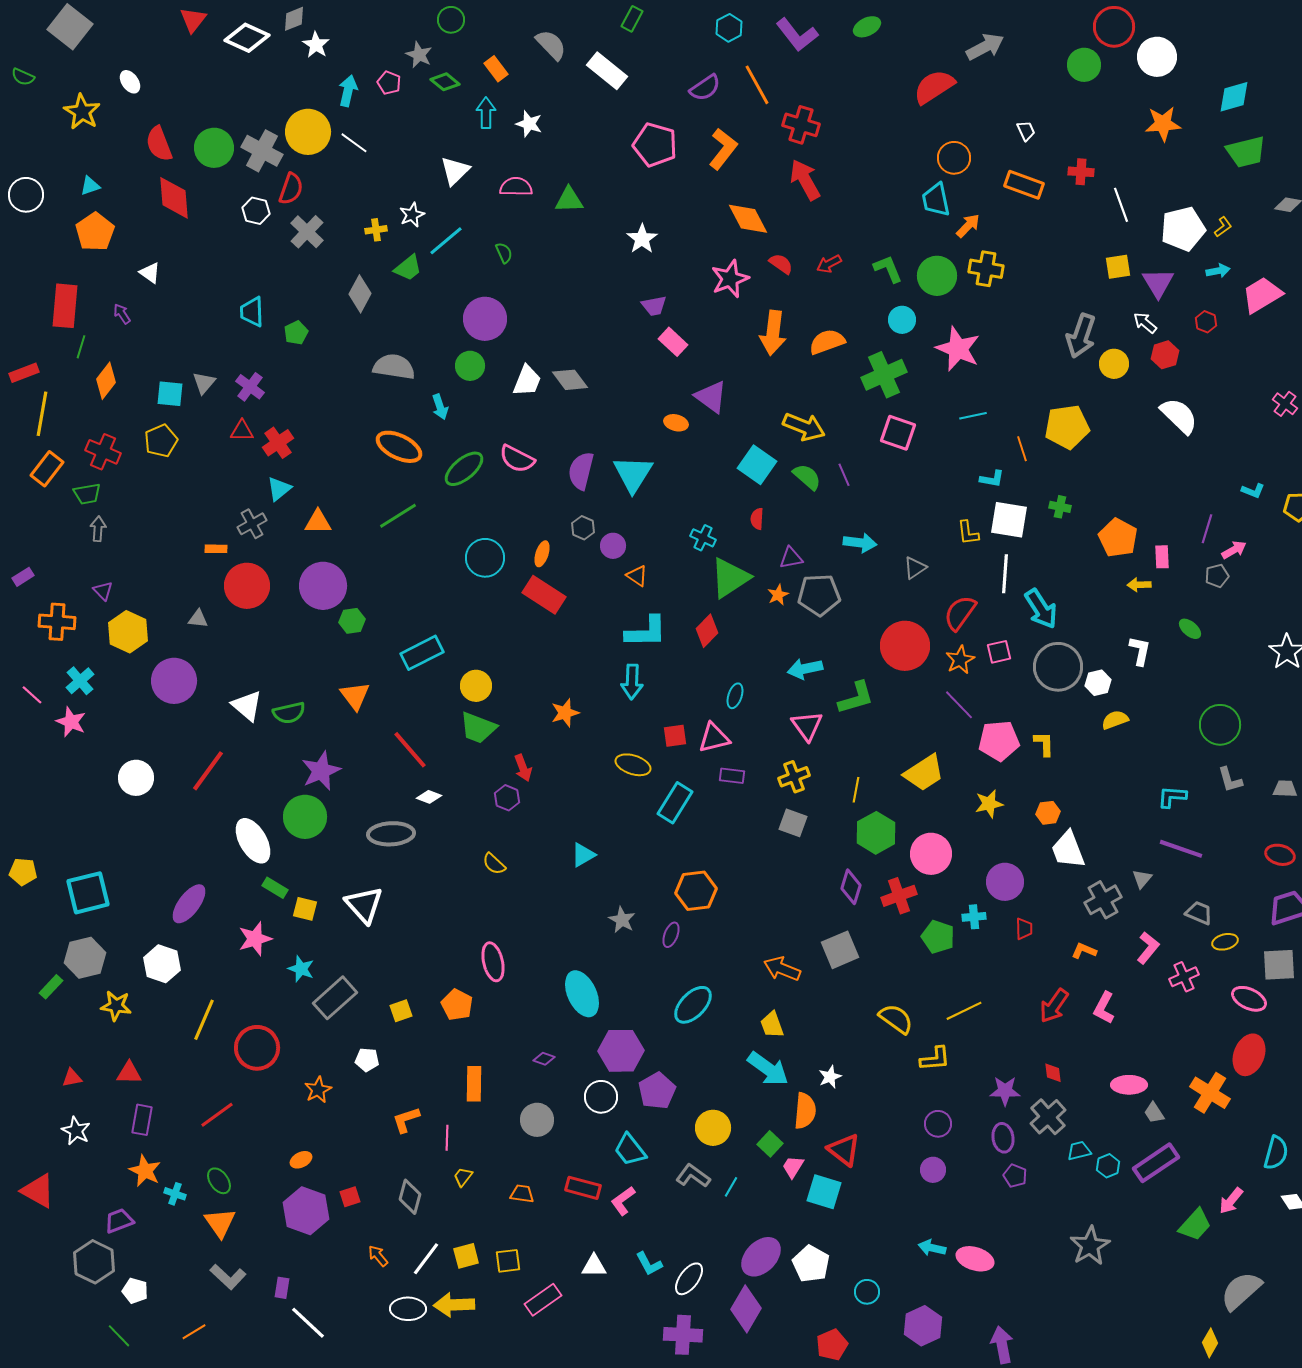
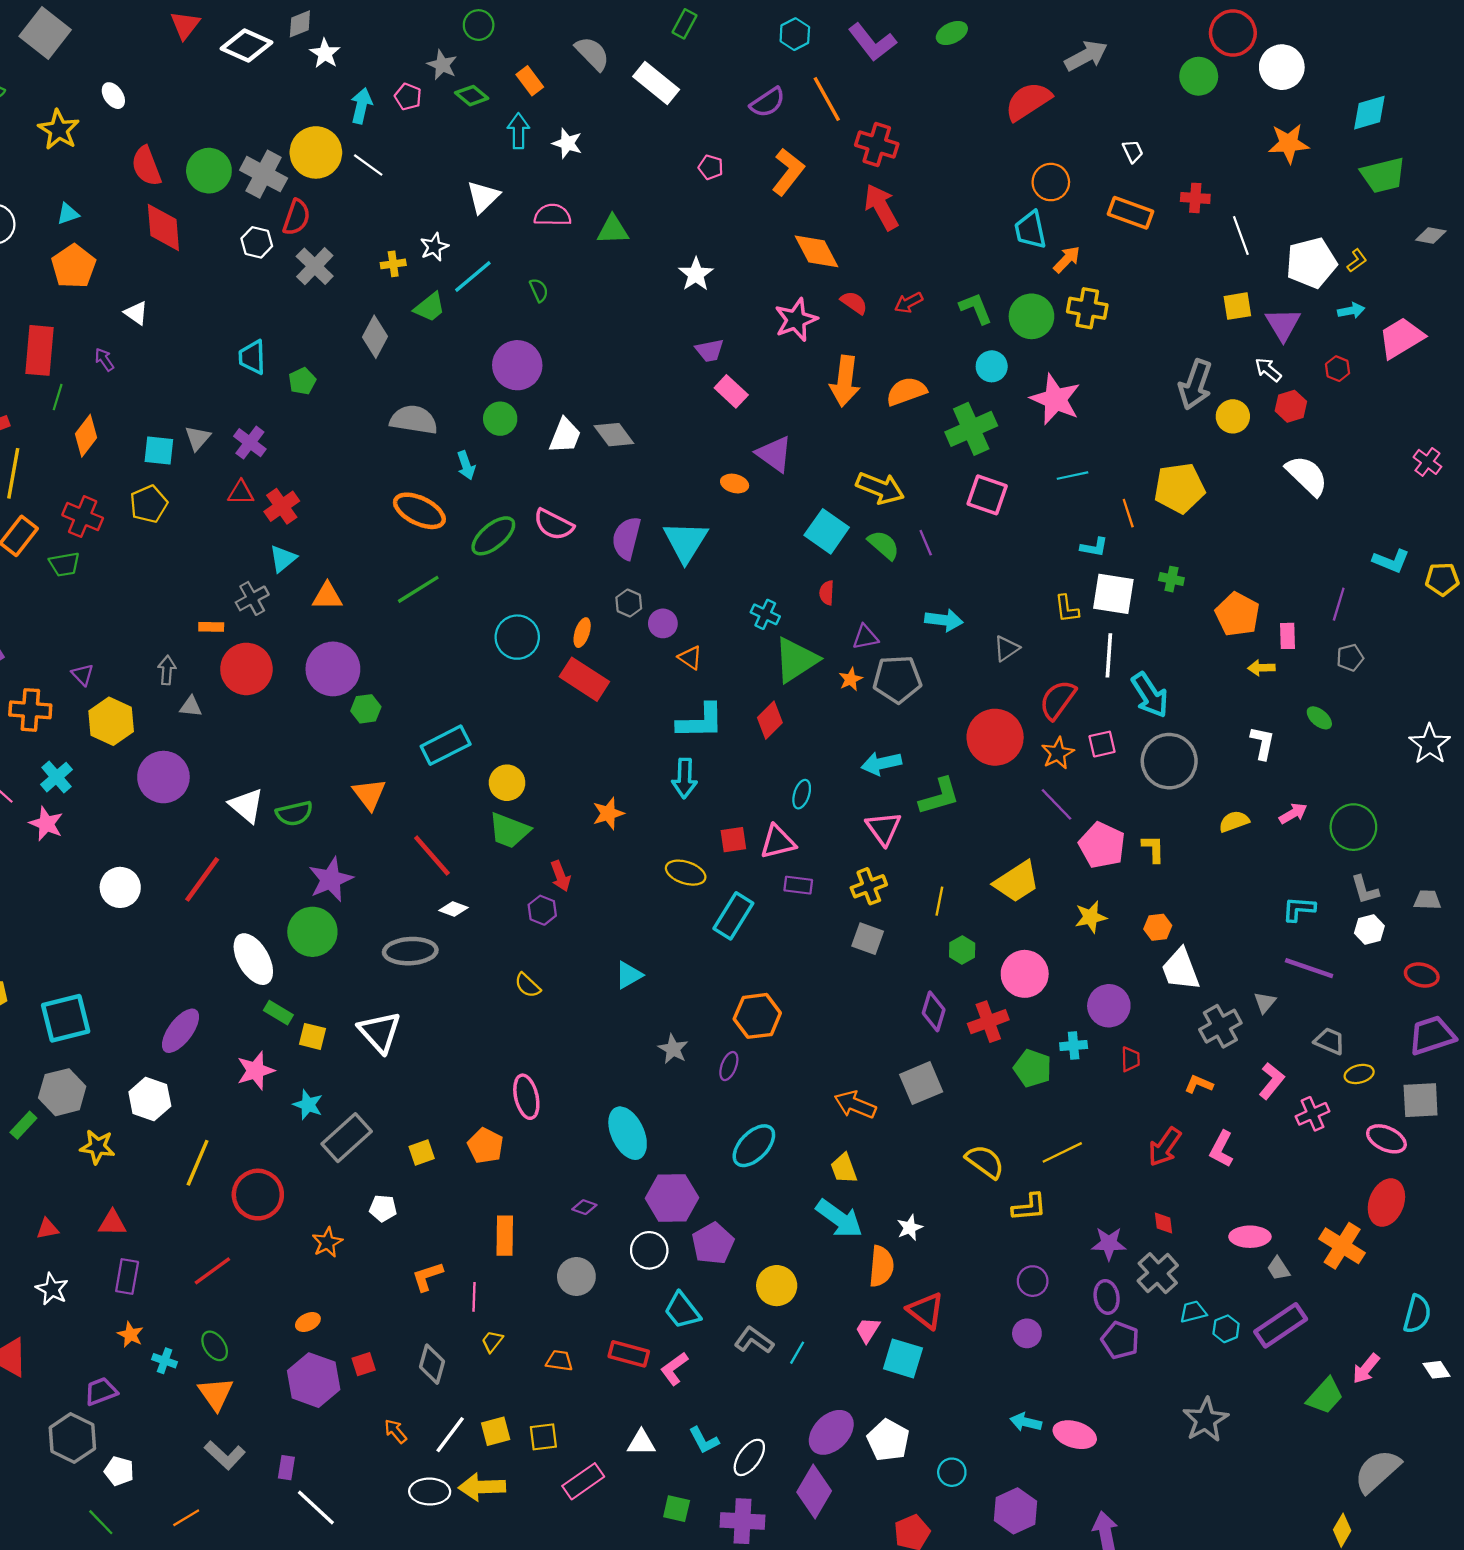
pink pentagon: (655, 145) -> (711, 167), size x0.5
cyan L-shape: (1253, 491) -> (1391, 561), size x1.4
gray arrow: (98, 529) -> (167, 670), moved
pink arrow: (1234, 550) -> (1293, 813), moved
white hexagon: (1098, 683) -> (1369, 929), moved
pink pentagon: (999, 741) -> (1102, 845), turned 30
green hexagon: (876, 833) -> (962, 950), size x0.6
green square: (770, 1144) -> (677, 1509), moved, turned -30
orange star: (145, 1171) -> (130, 1335), size x0.7
purple pentagon: (1015, 1176) -> (1120, 1340), size x1.4

